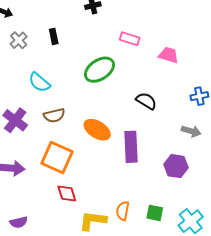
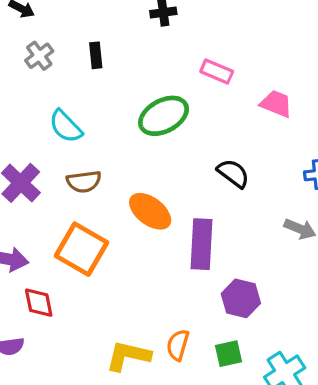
purple hexagon: (176, 166) -> (241, 298), moved
red diamond: (67, 193) -> (39, 303), moved
green square: (155, 213) -> (229, 354), turned -30

